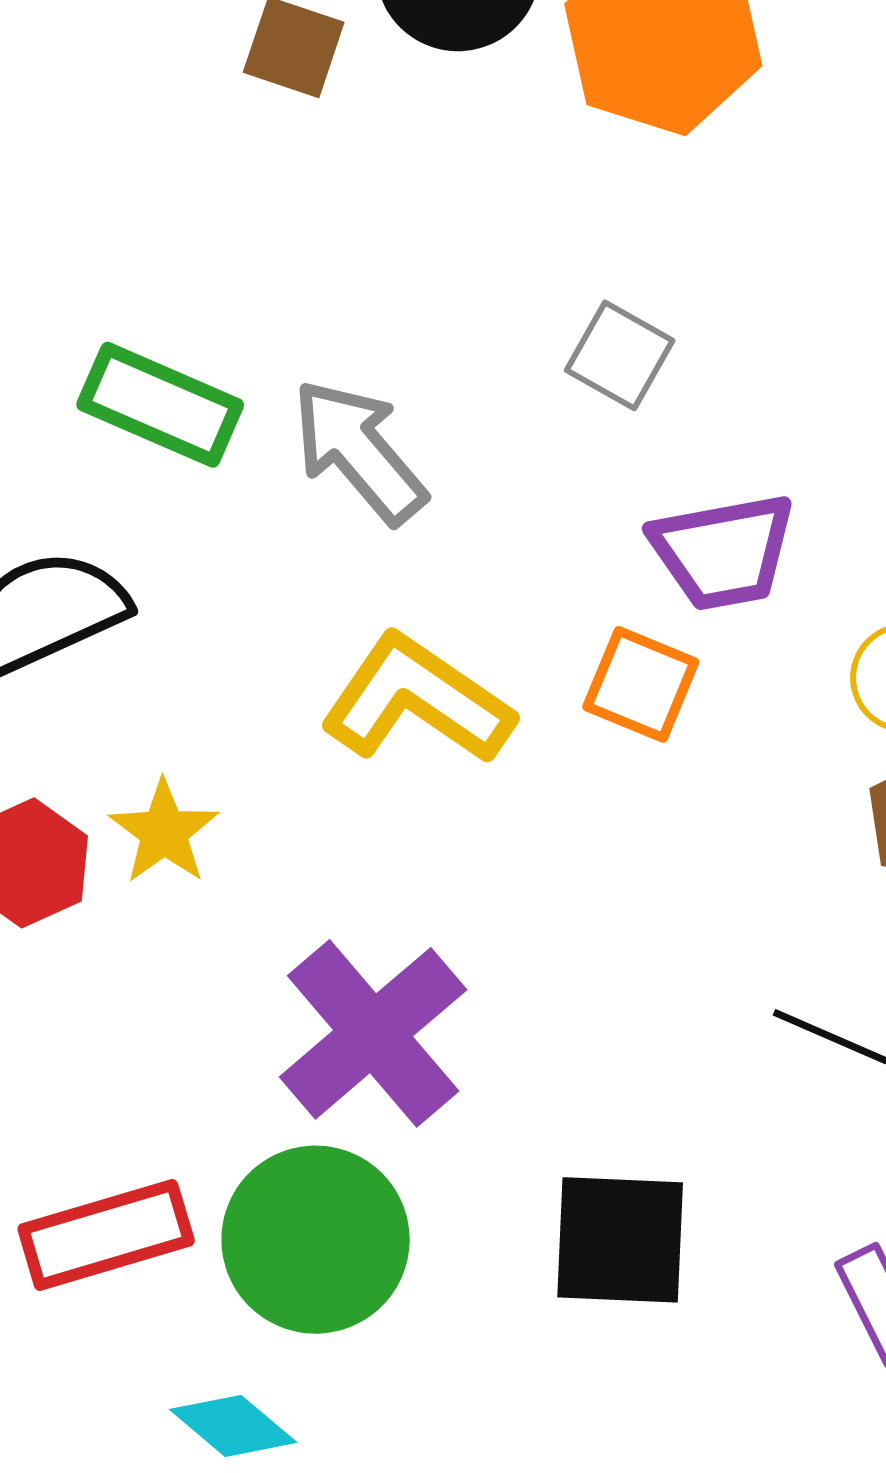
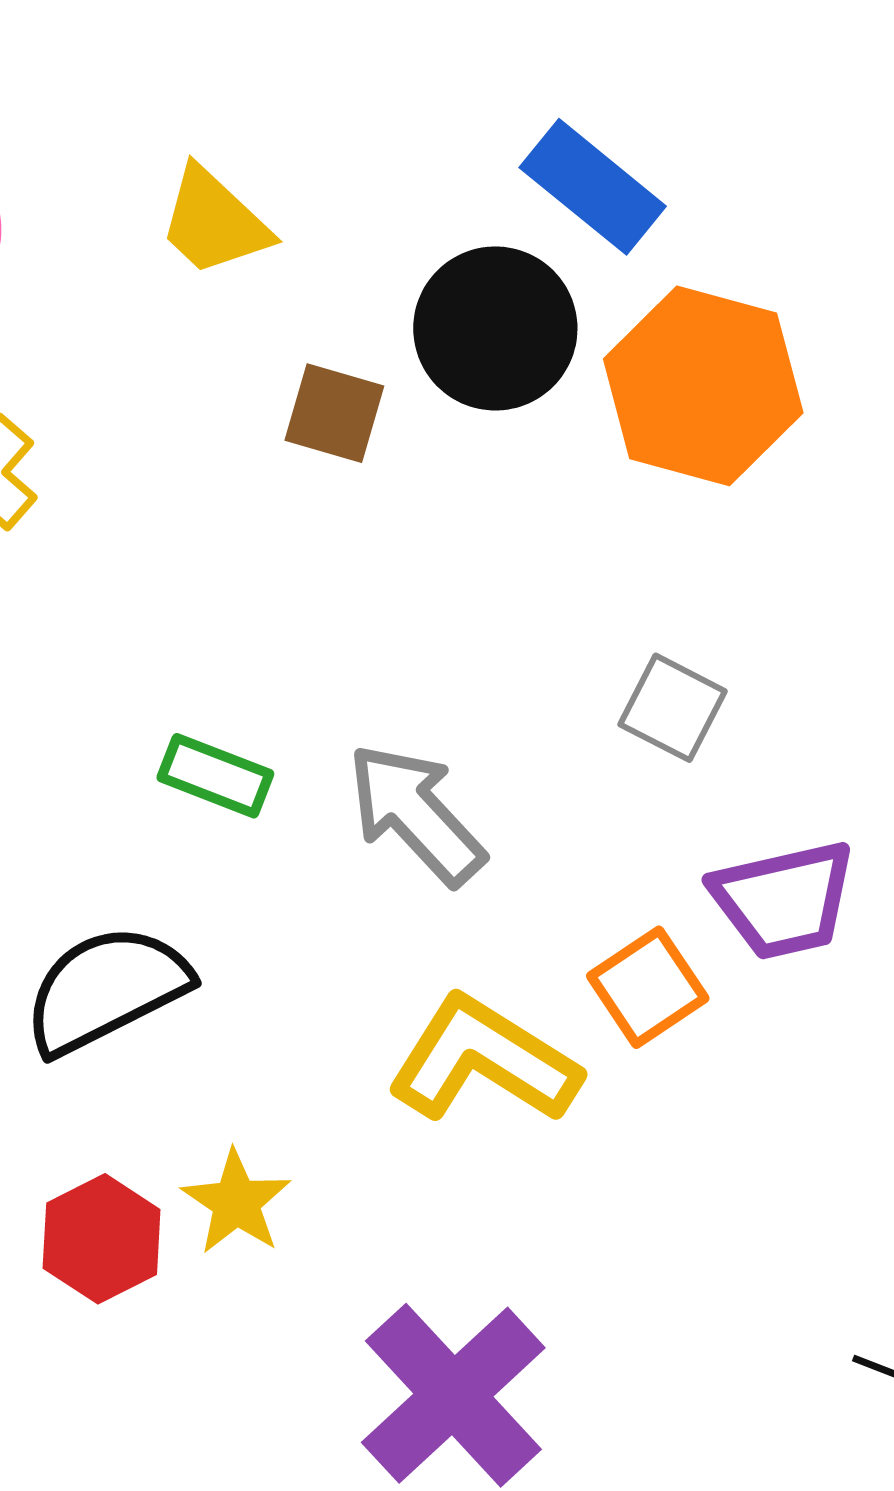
green rectangle: (160, 405) -> (215, 776), size x0.7
orange square: (641, 684) -> (648, 987), moved, turned 36

